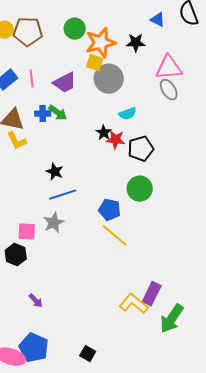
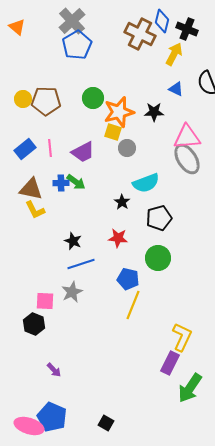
gray circle: (109, 79) -> (127, 148), size x0.6
gray ellipse: (169, 90) -> (187, 159), size x1.4
cyan semicircle: (128, 114) -> (146, 183), size x1.5
red star: (116, 140) -> (118, 238), moved
yellow line: (115, 236) -> (133, 305), turned 72
yellow L-shape: (134, 304) -> (182, 337), moved, turned 76

